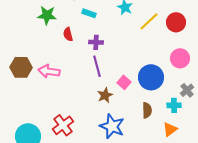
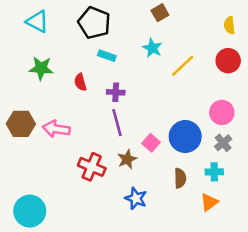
green star: (47, 15) -> (41, 68), moved
red circle: (176, 22) -> (228, 61), moved
gray cross: (187, 90) -> (223, 143), moved
red cross: (63, 125) -> (92, 167), moved, turned -30
blue star: (112, 126) -> (136, 198), size x0.7

